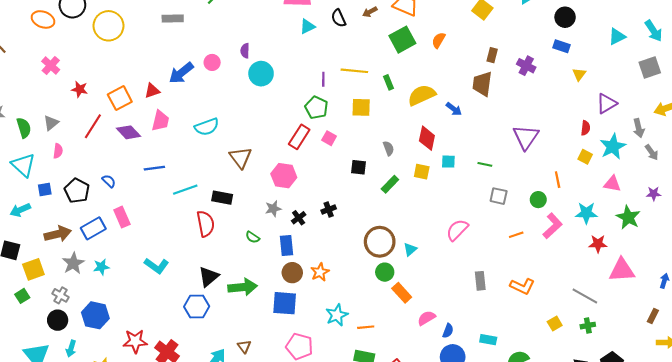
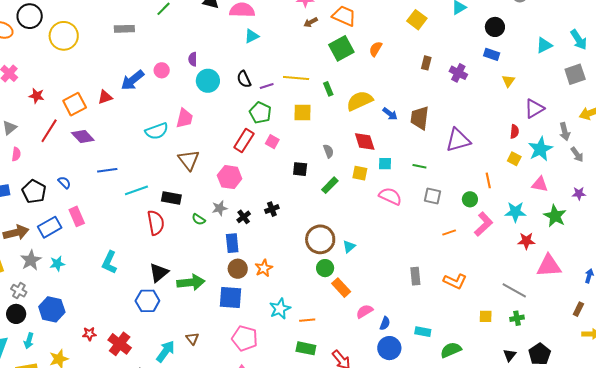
black semicircle: (339, 18) -> (244, 79), moved
purple line: (323, 79) -> (267, 86), turned 72
brown trapezoid: (482, 84) -> (420, 118), moved
pink trapezoid: (160, 121) -> (184, 118), moved
purple triangle: (526, 137) -> (458, 140), turned 40
red diamond: (427, 138) -> (365, 141), turned -30
pink semicircle: (457, 230) -> (390, 196), moved, turned 70
green semicircle: (253, 237) -> (199, 219), moved
cyan L-shape: (156, 266) -> (109, 262), turned 80
yellow square: (555, 324) -> (486, 316), turned 32
red star: (135, 341) -> (89, 334), size x0.6

